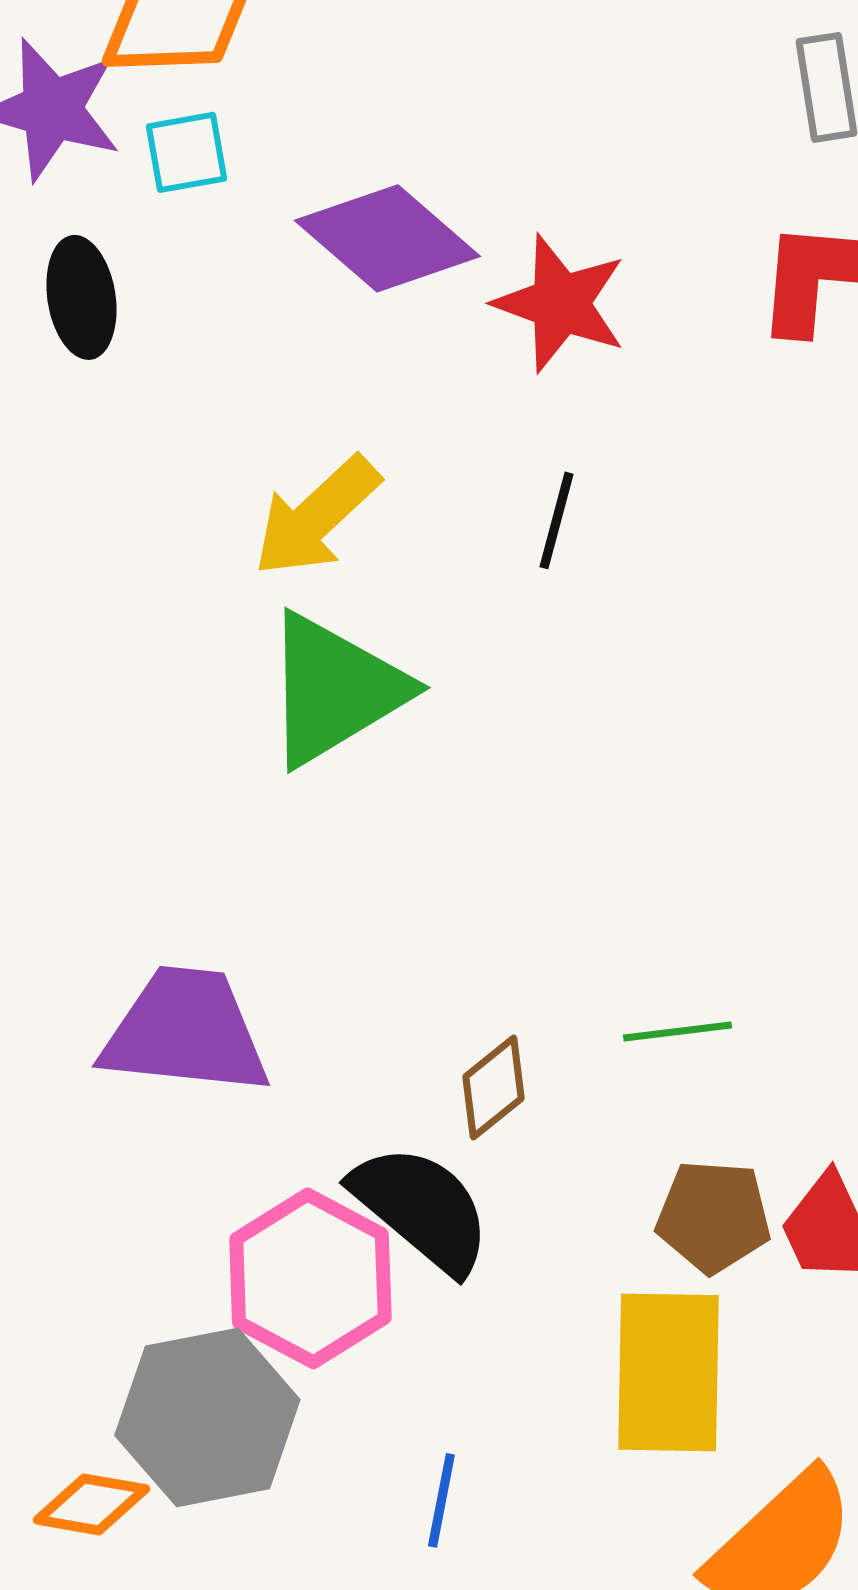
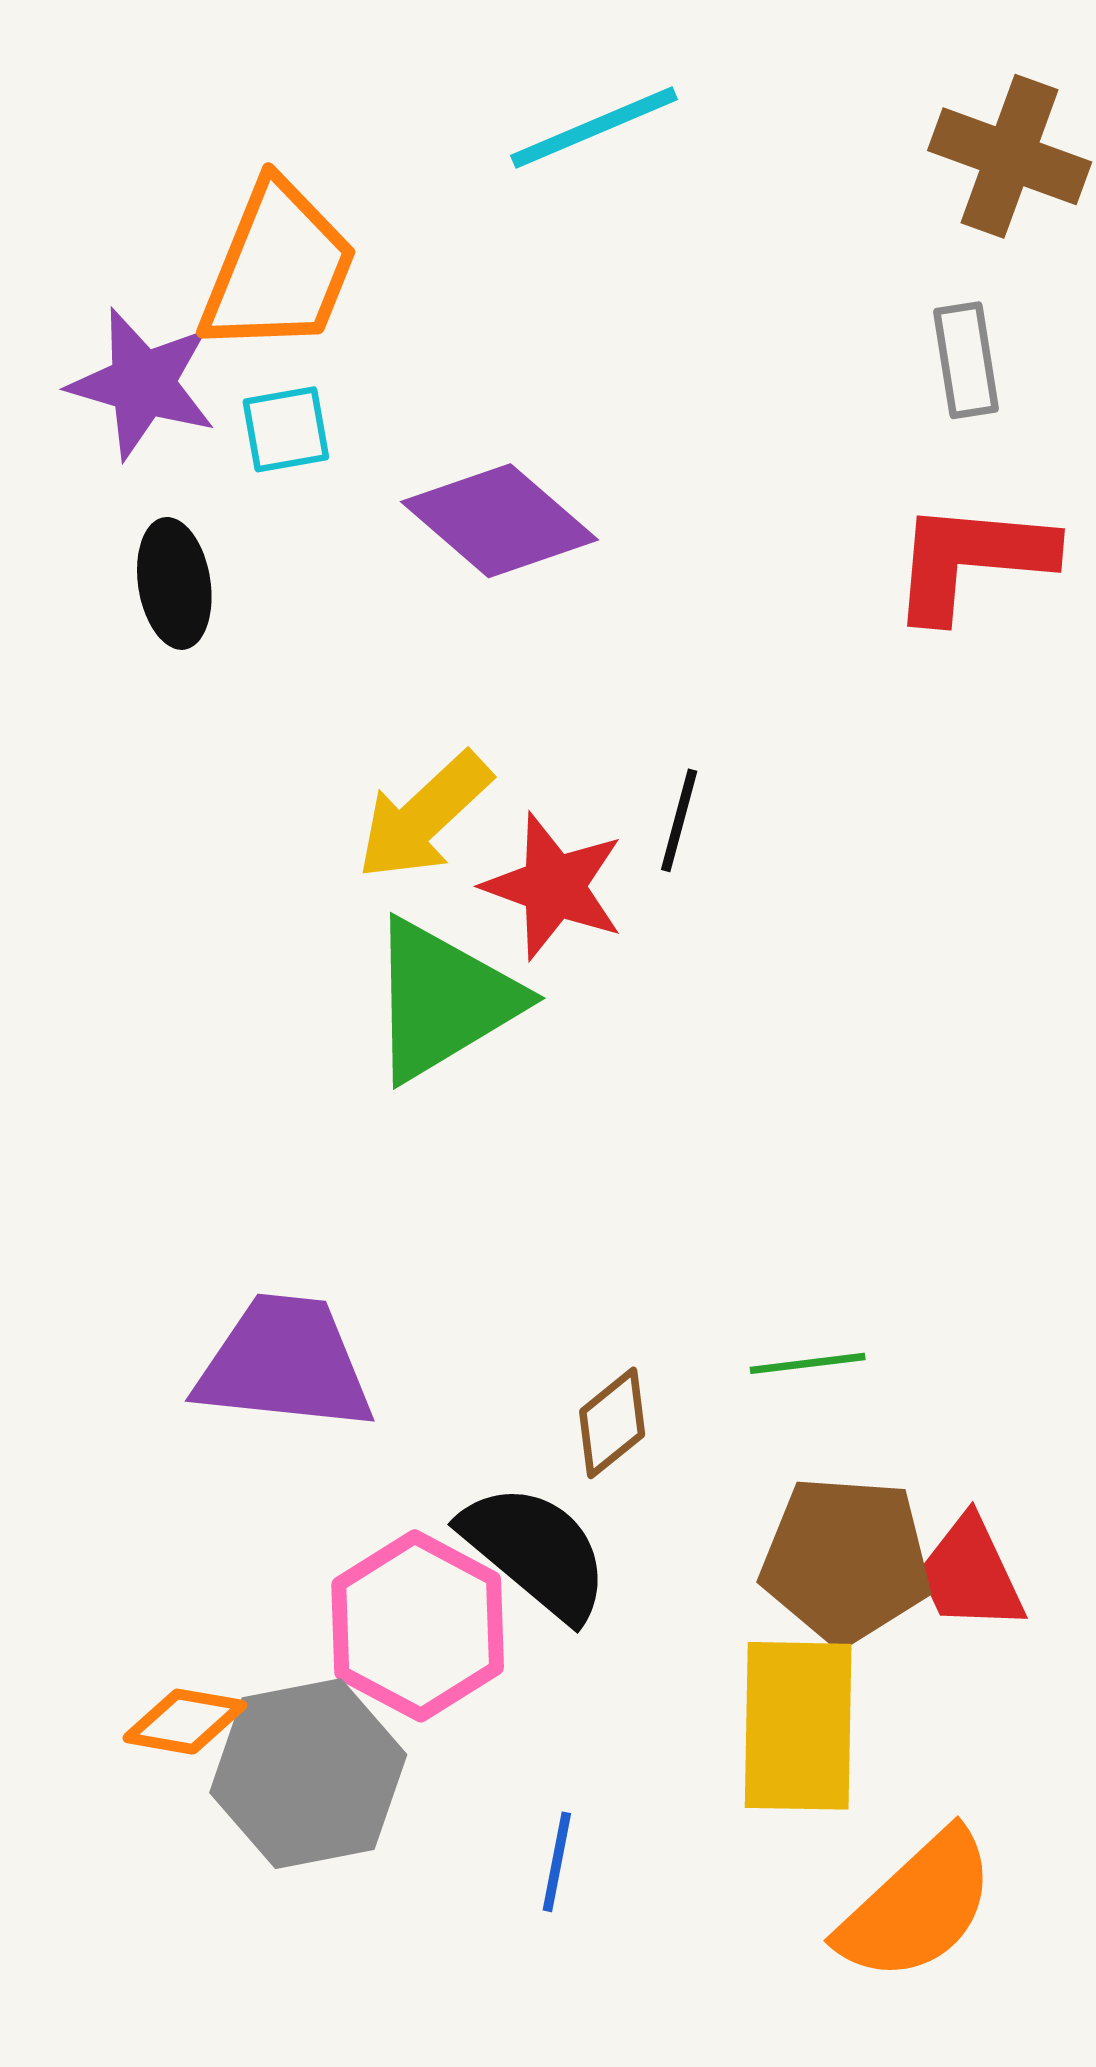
red star: (560, 303) -> (554, 886), moved
brown pentagon: (713, 1216) -> (846, 1560), size x1.4
orange diamond: (91, 1504) -> (185, 1722), moved

